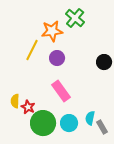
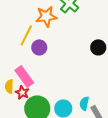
purple circle: (57, 58) -> (39, 47), moved
pink rectangle: (61, 91) -> (24, 76), moved

